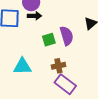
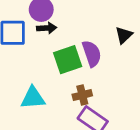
green square: (49, 40) -> (68, 60), size x1.5

